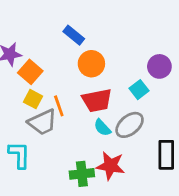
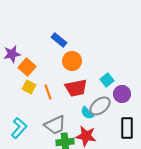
purple circle: (159, 66) -> (122, 94), moved
gray trapezoid: (42, 122) -> (55, 125), moved
cyan semicircle: (102, 128) -> (87, 113), moved
cyan L-shape: (19, 155) -> (19, 128), turned 40

